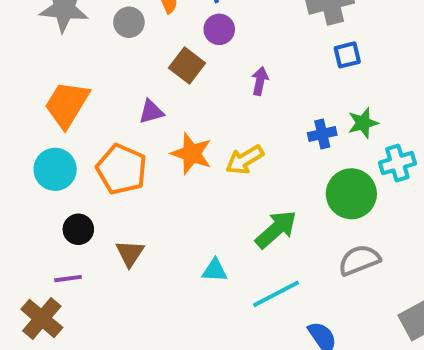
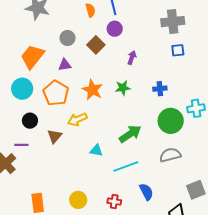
gray circle: (129, 22) -> (68, 38), moved
purple triangle: (151, 112) -> (65, 65), moved
green star: (363, 123) -> (123, 88), moved
yellow arrow: (245, 160) -> (77, 119), moved

